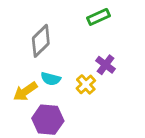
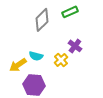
gray diamond: (41, 41) -> (42, 20), moved

